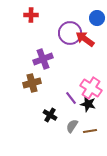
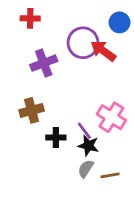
purple cross: (43, 59) -> (44, 63), moved
black star: (88, 104) -> (88, 146), moved
black cross: (50, 115) -> (56, 137), moved, turned -32

